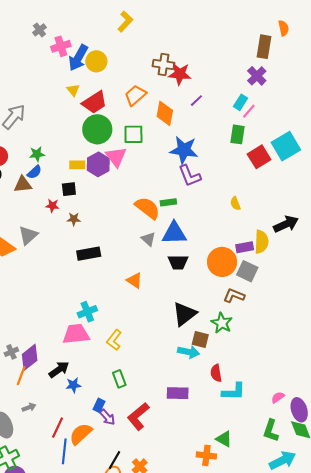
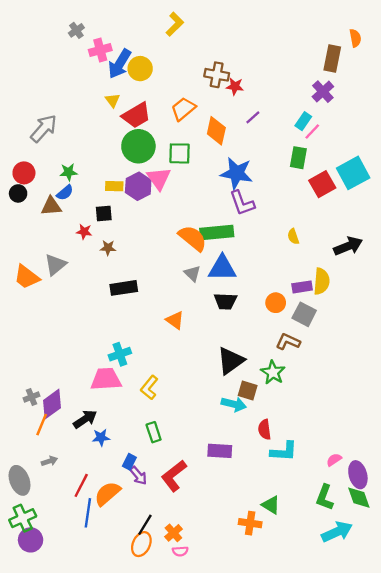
red star: (180, 74) -> (235, 86), size x0.7
green rectangle: (168, 202) -> (217, 233), size x1.8
black arrow: (286, 224) -> (348, 246), moved
orange circle: (222, 262) -> (276, 303), size x0.6

